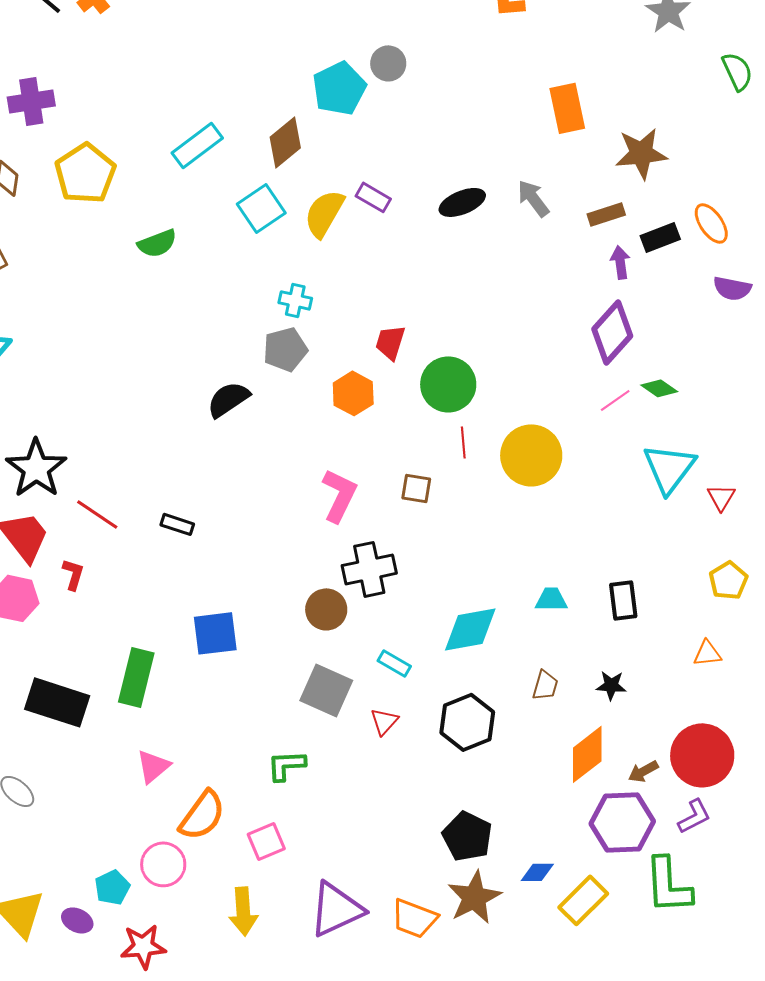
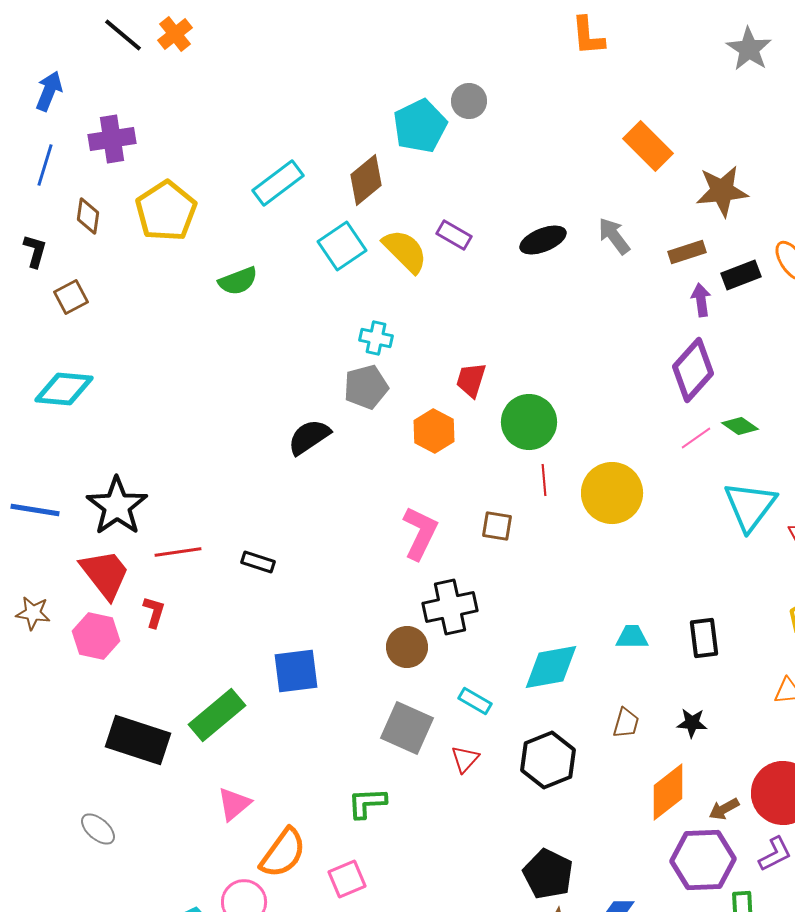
orange rectangle: (567, 108) -> (648, 146), turned -33
yellow semicircle: (324, 213) -> (405, 251), turned 105
red line: (97, 514) -> (178, 552), turned -42
green rectangle: (136, 677) -> (217, 715), turned 36

